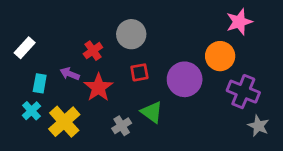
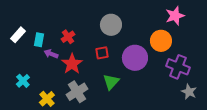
gray circle: (131, 34) -> (111, 25), moved
cyan rectangle: (40, 83) -> (39, 40), moved
green triangle: (152, 112) -> (111, 82), turned 36
yellow cross: (64, 122) -> (47, 99), moved, size x0.7
gray cross: (122, 126) -> (77, 92), moved, size x1.5

